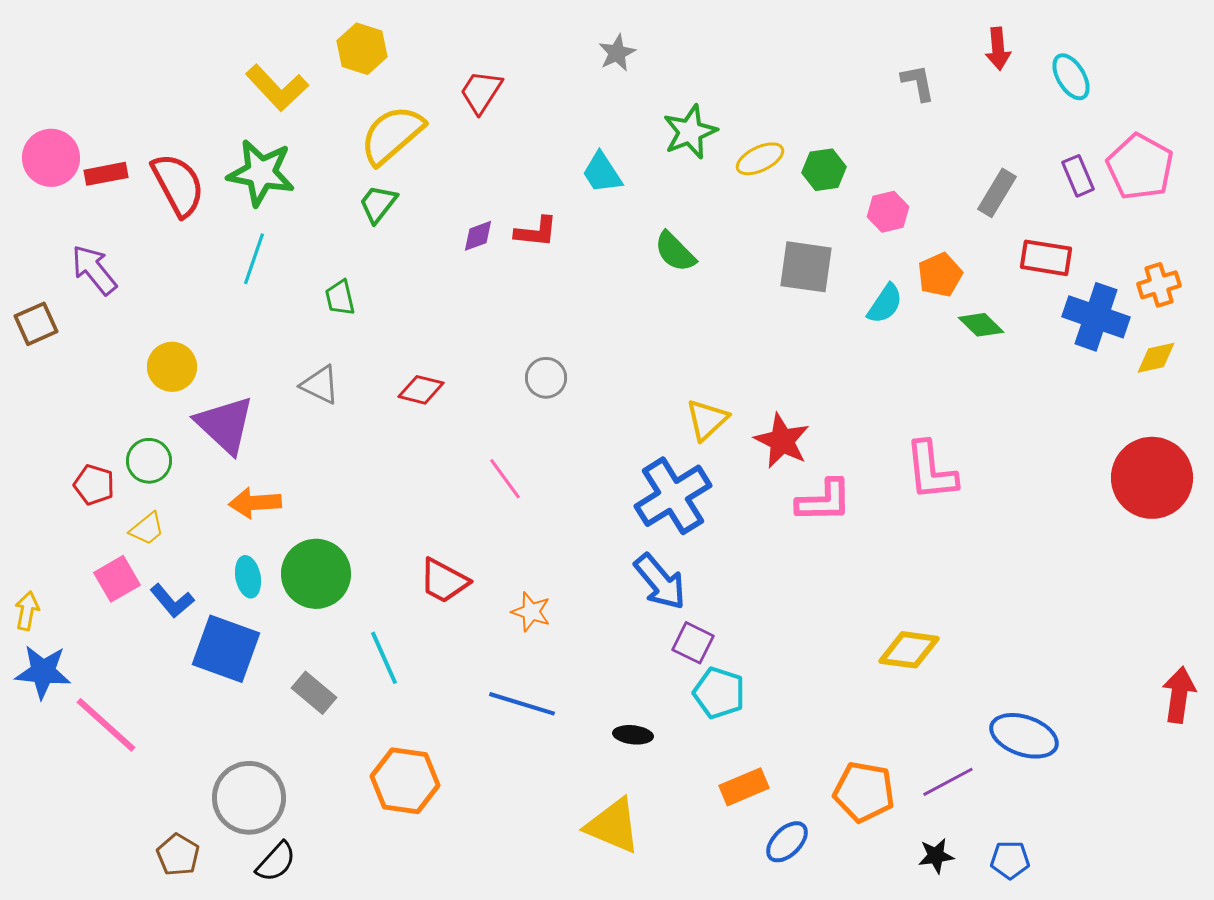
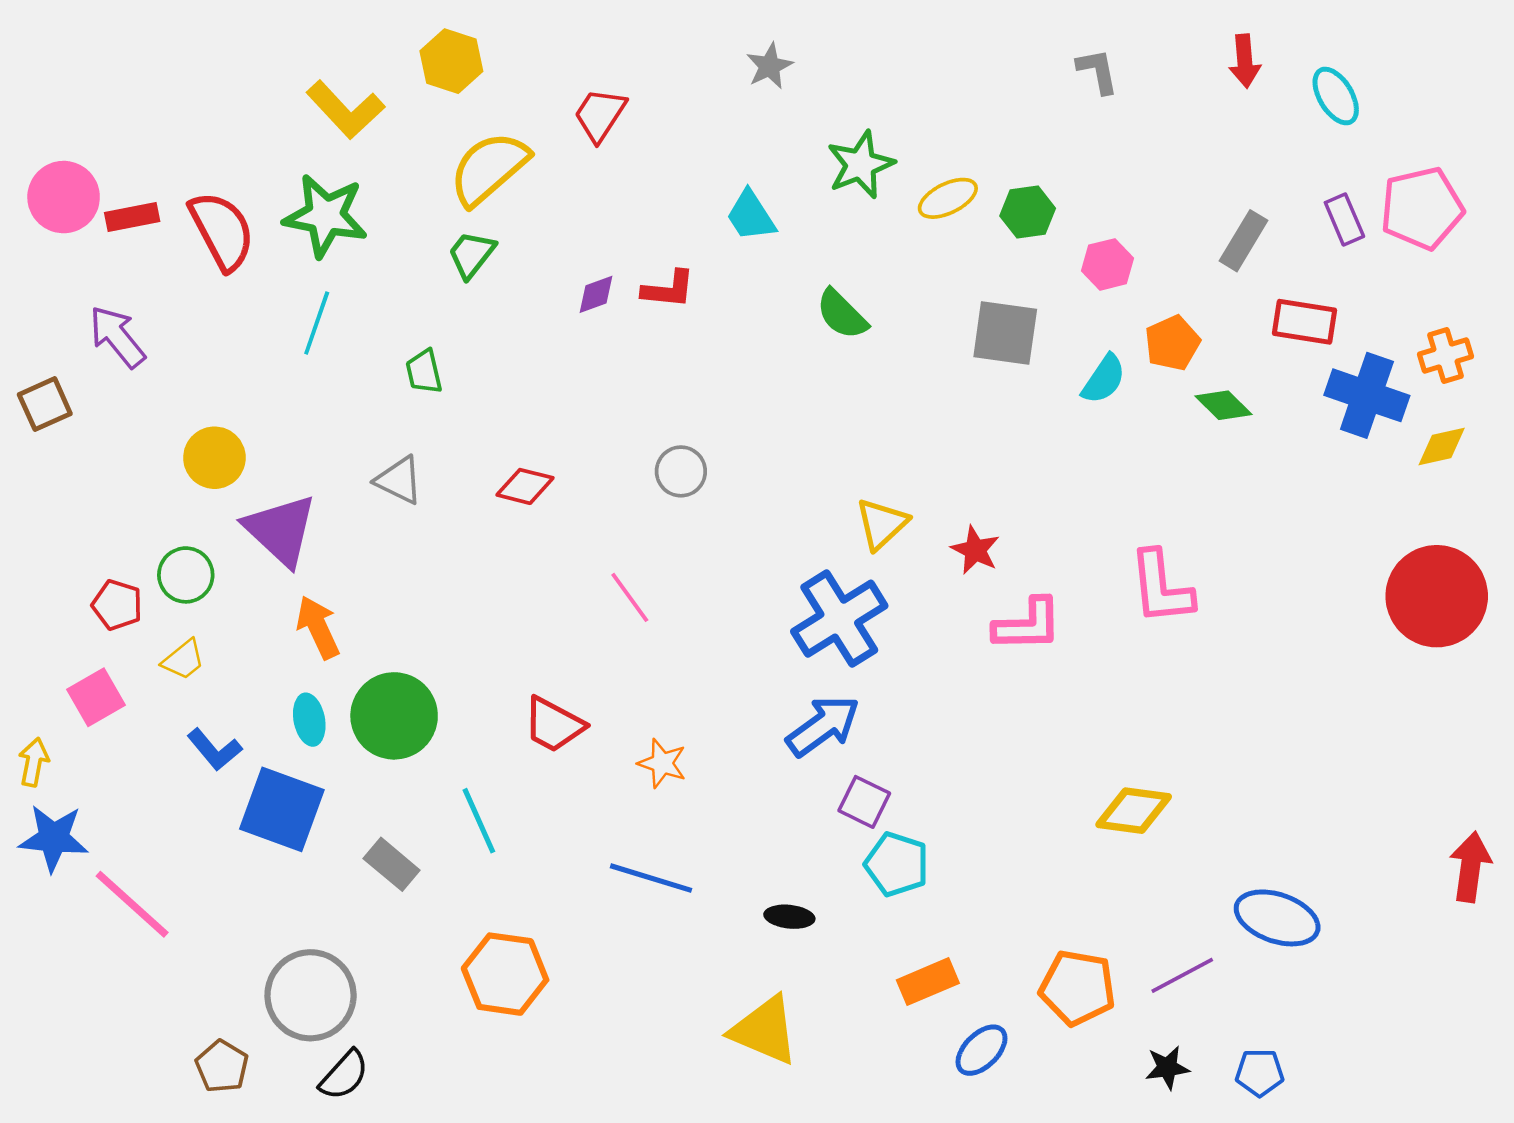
gray L-shape: (918, 83) -> (1097, 71), moved
pink pentagon: (1140, 167) -> (1422, 208), turned 30
red star: (782, 441) -> (975, 550), size x0.7
orange arrow: (255, 503) -> (318, 627), turned 69
pink square: (117, 579) -> (96, 697), moved
blue arrow: (660, 582) -> (823, 726), turned -86

